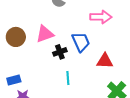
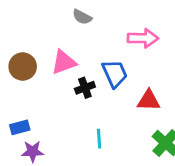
cyan line: (68, 78) -> (99, 139), moved

